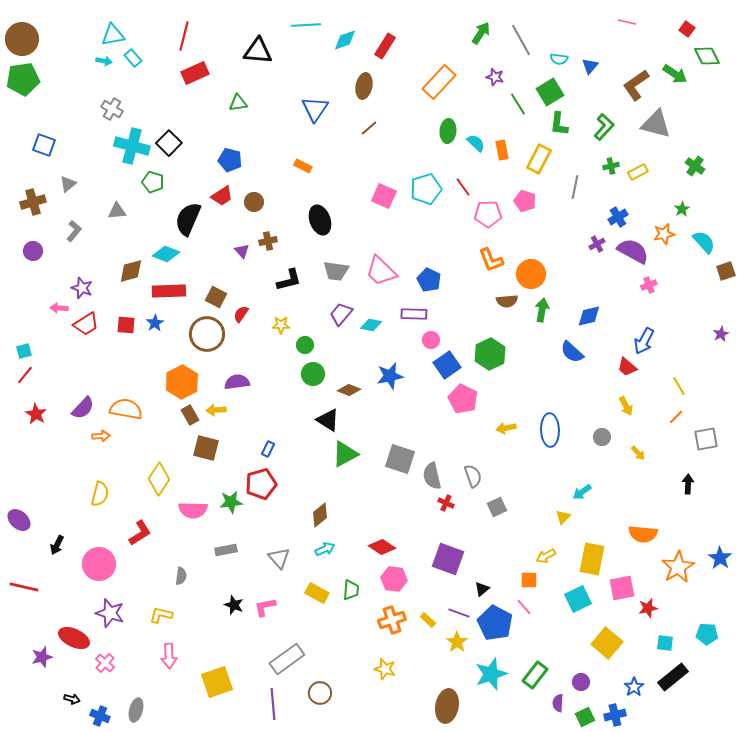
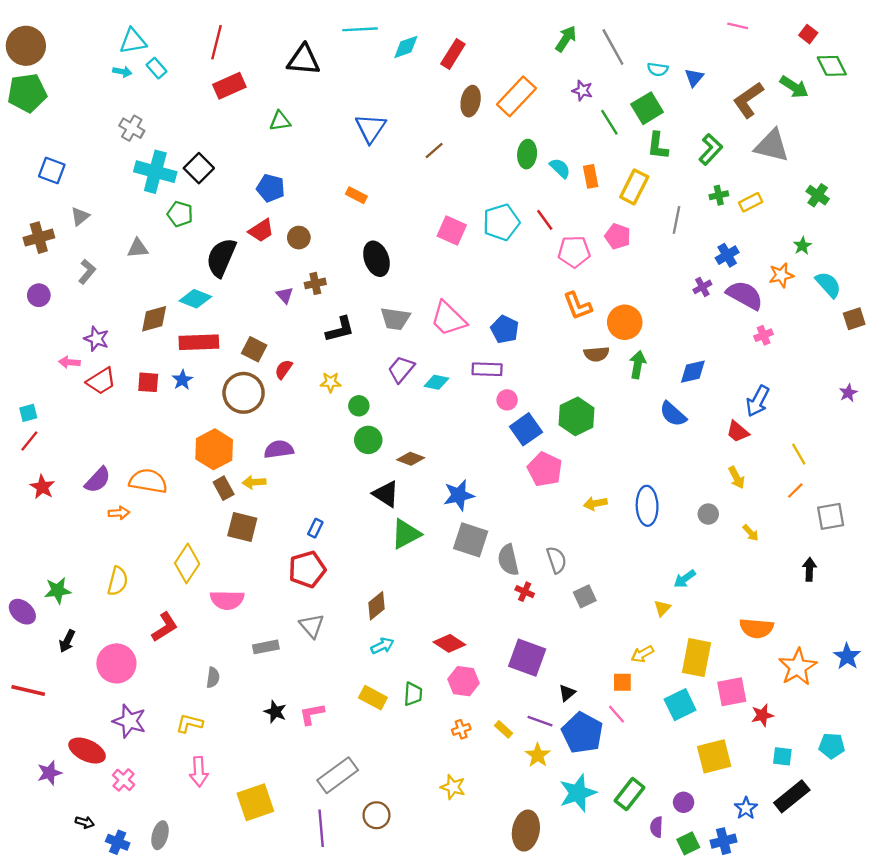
brown ellipse: (364, 86) -> (471, 101), moved
blue star: (390, 376) -> (459, 495), moved
green star: (231, 502) -> (58, 591), moved
gray triangle: (279, 558) -> (312, 626), moved
orange cross: (392, 620) -> (461, 729), size x0.6
yellow square: (607, 643) -> (714, 756), turned 36

